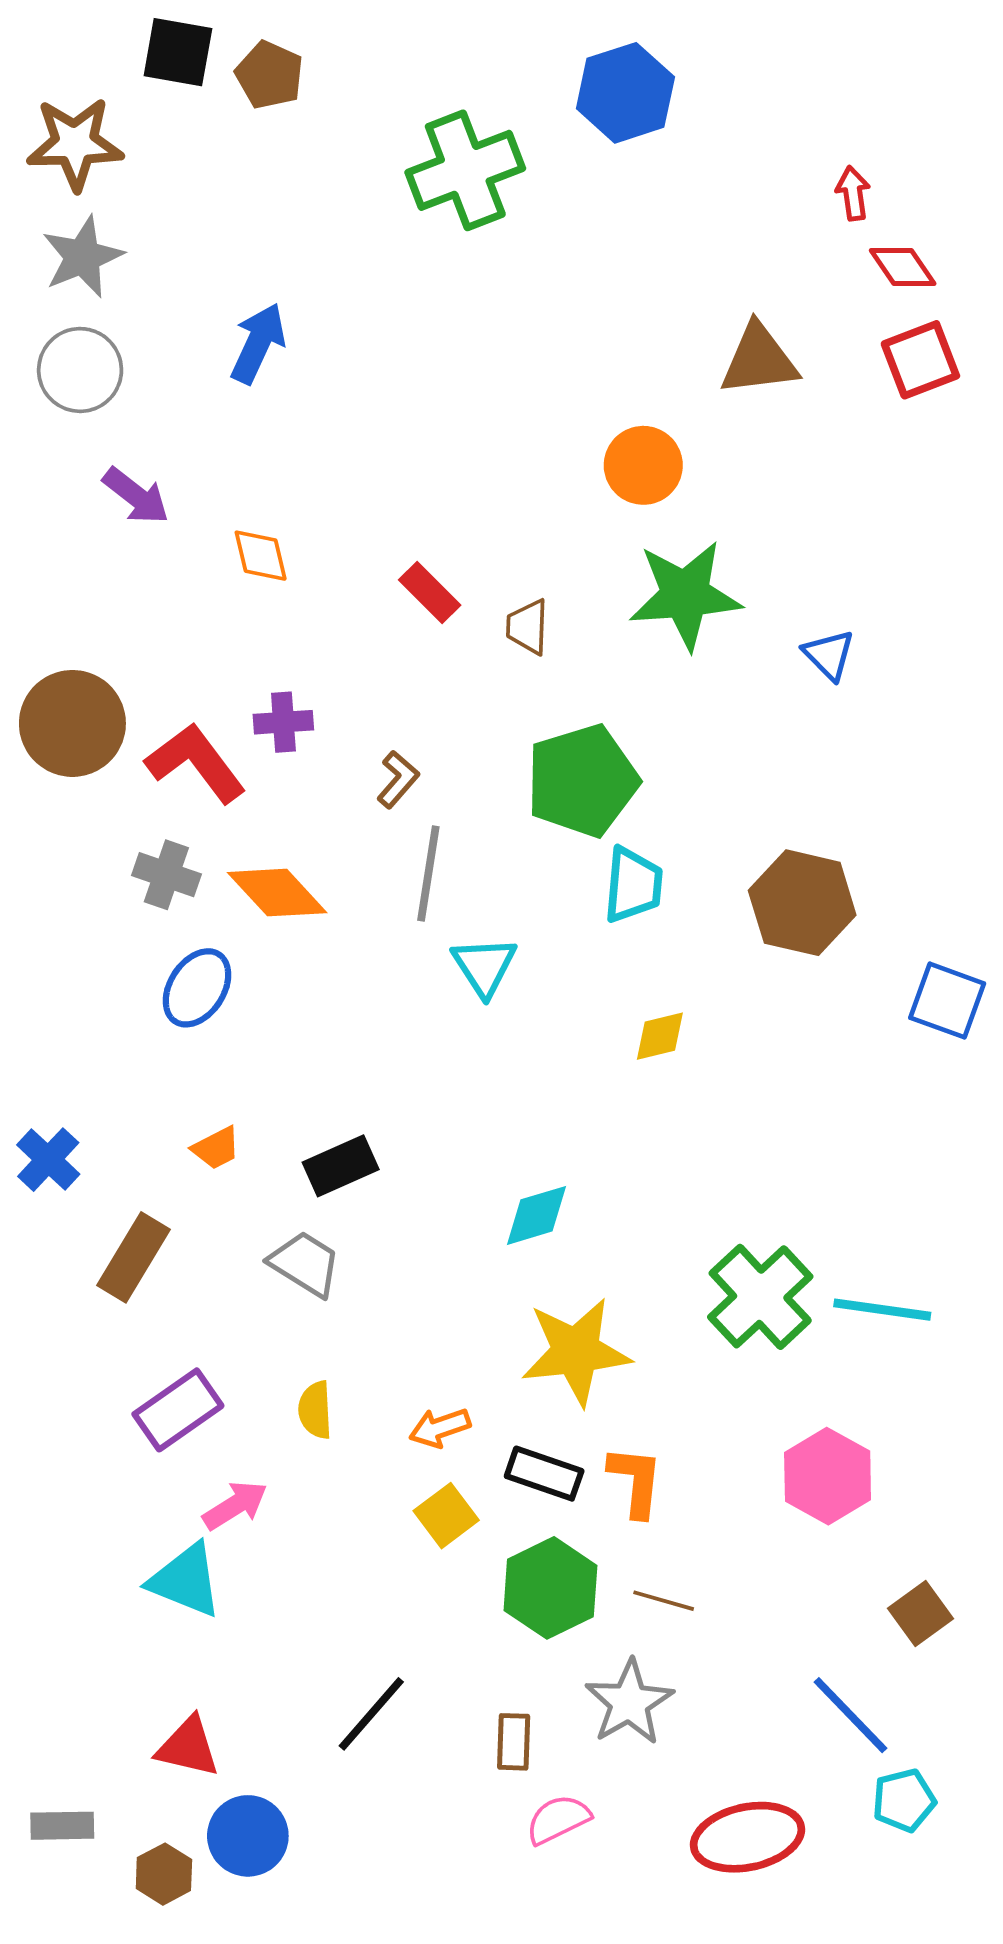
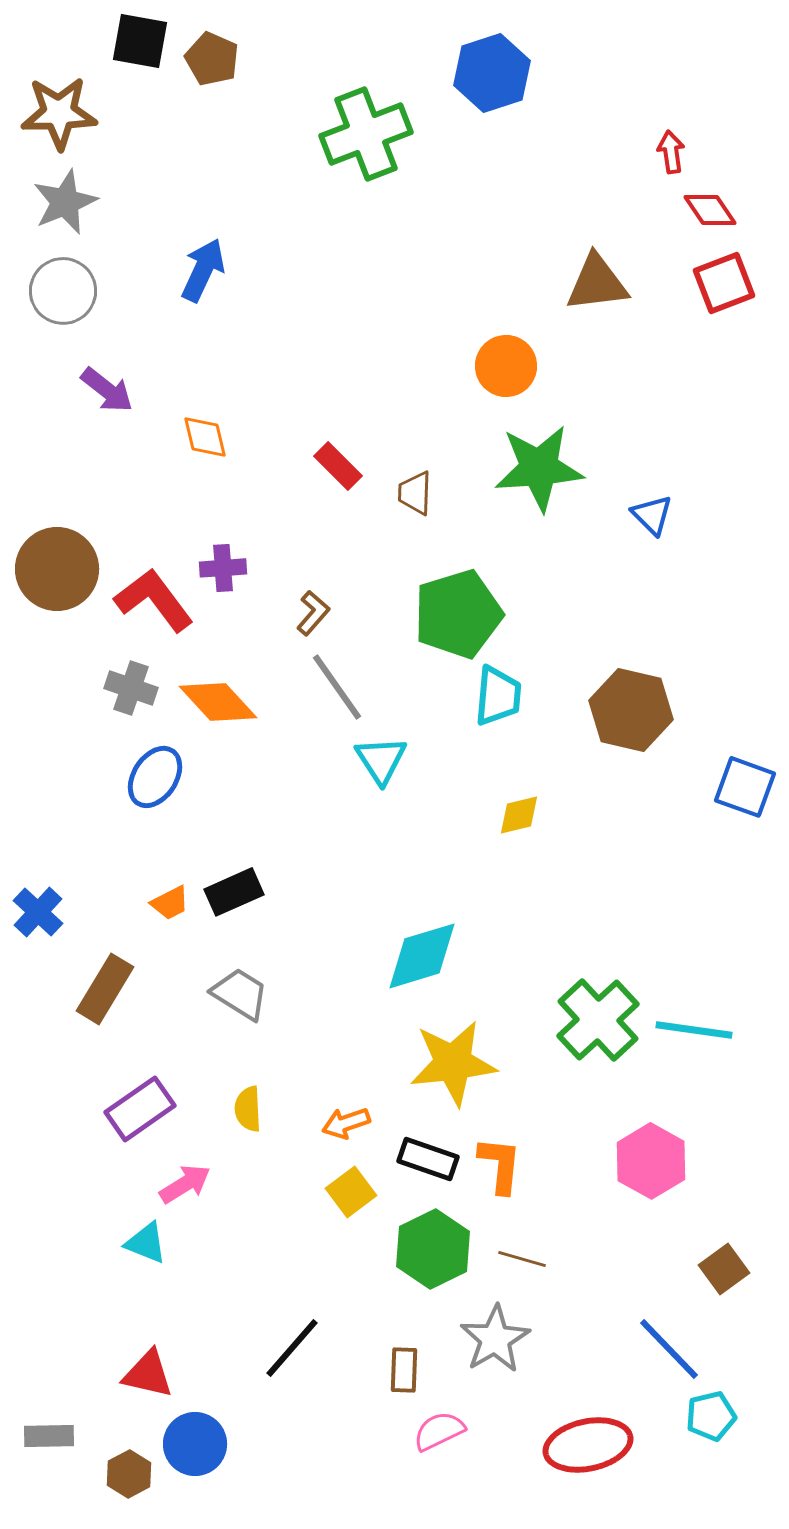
gray line: (428, 873) -> (337, 687), turned -44
black rectangle: (341, 1166) -> (234, 892), moved
cyan diamond: (536, 1215) -> (422, 956), size x1.4
cyan triangle: (186, 1580) -> (146, 1243), size x0.7

